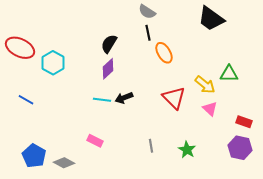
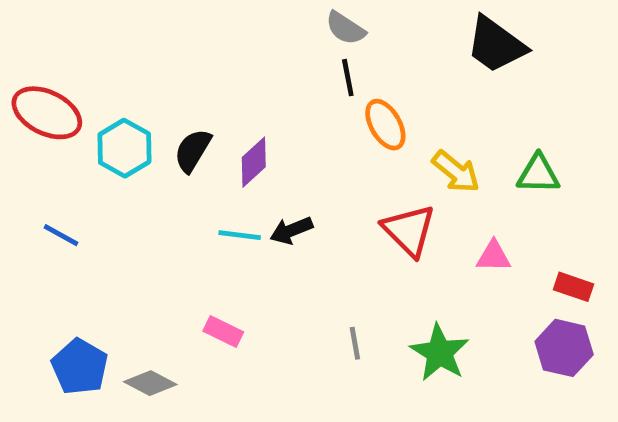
black semicircle: (109, 44) -> (193, 150), moved
yellow arrow: (205, 85) -> (456, 172), moved
pink triangle: (210, 109) -> (494, 256), turned -42
green star: (187, 150) -> (439, 353), size x1.4

